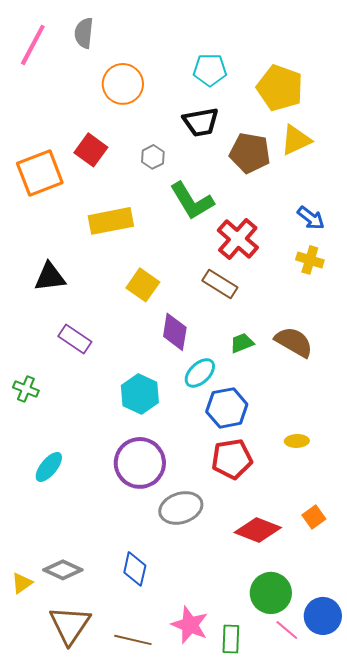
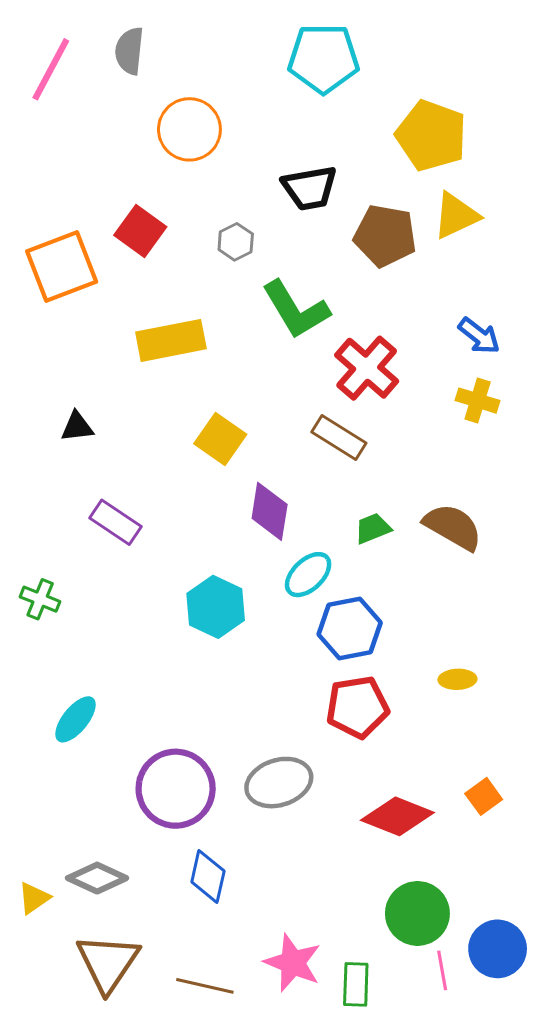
cyan pentagon: (210, 70) -> (323, 59), moved, size x1.4
black triangle: (50, 277) -> (77, 427), size x0.7
purple circle: (140, 463) -> (176, 789), moved
pink line: (287, 630) -> (442, 970), turned 40

